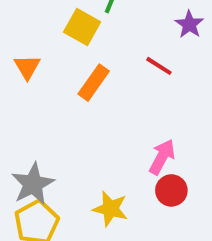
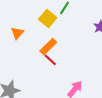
red line: (159, 66) -> (50, 60), moved

